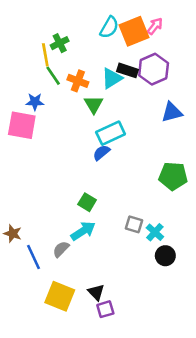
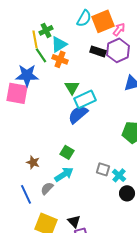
pink arrow: (155, 26) -> (119, 29), moved
cyan triangle: (112, 78) -> (59, 44), moved
blue star: (35, 102) -> (27, 75), size x1.6
green triangle: (94, 104) -> (72, 87), moved
blue semicircle: (101, 153) -> (78, 114), size x1.5
brown star: (13, 234) -> (33, 162), moved

